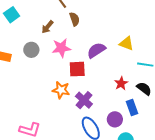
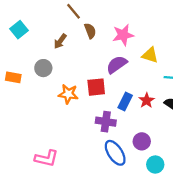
pink star: (61, 48) -> (123, 35), moved
orange star: (61, 90) -> (68, 94), moved
purple cross: (84, 100) -> (106, 122), turned -30
blue rectangle: (132, 107) -> (125, 101), moved, turned 49

